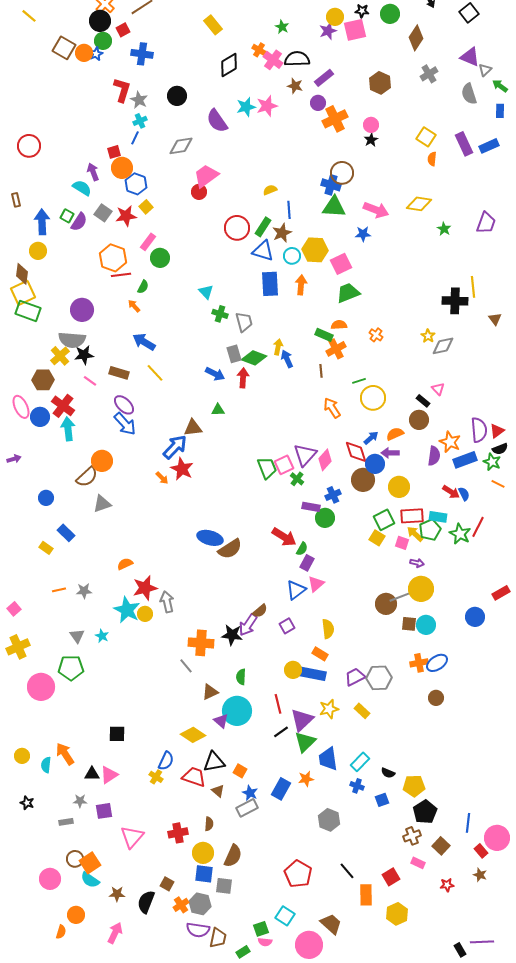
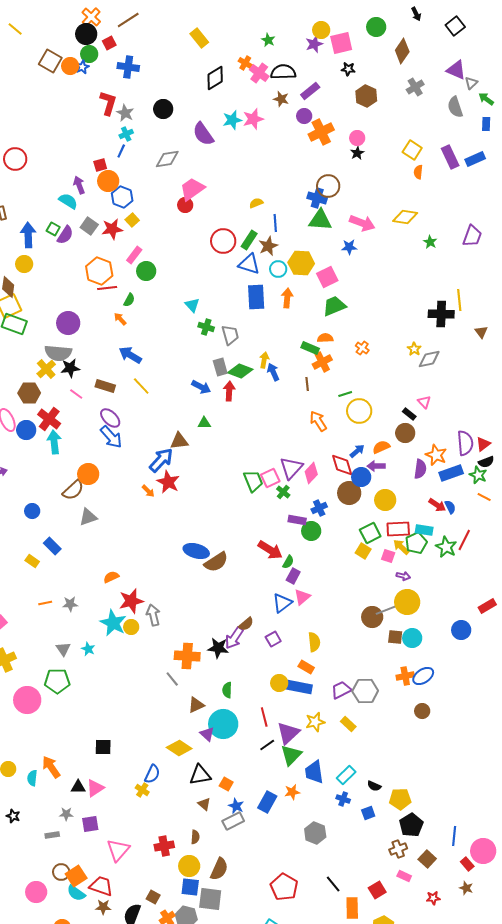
black star: (362, 11) -> (348, 69), moved
red trapezoid: (194, 777) -> (101, 886), moved
gray square: (224, 886) -> (210, 899), size x1.4

